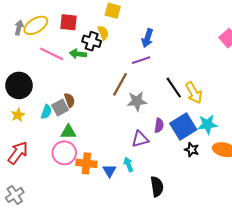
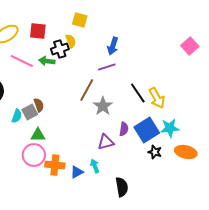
black cross: (92, 41) -> (60, 49), turned -36
gray star: (137, 101) -> (103, 106), turned -30
blue triangle: (110, 171) -> (77, 172), turned 32

